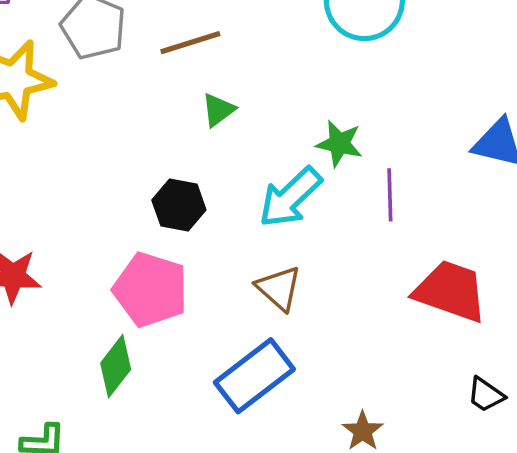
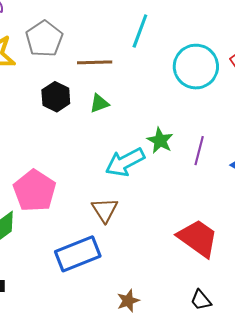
purple line: (390, 195) -> (199, 151), moved
black hexagon: (179, 205) -> (56, 97), moved

